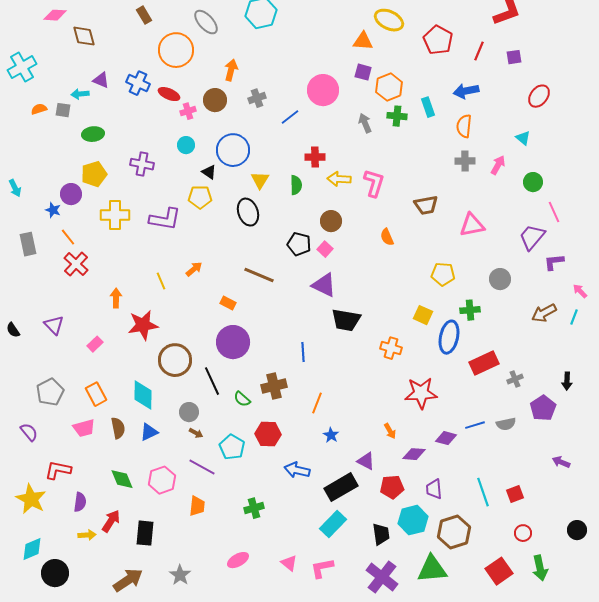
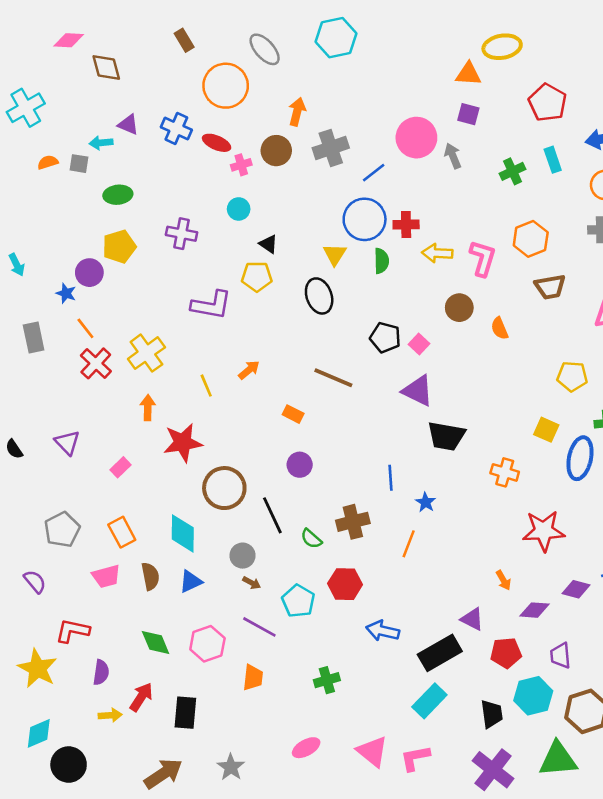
yellow ellipse: (389, 20) -> (502, 47), turned -36
red pentagon: (438, 40) -> (548, 103), moved
orange hexagon: (389, 87) -> (531, 239), moved
gray cross: (257, 98) -> (331, 148), size x1.5
green cross: (397, 116) -> (512, 171), turned -30
gray arrow: (365, 123) -> (453, 156), moved
blue circle: (233, 150) -> (365, 219), moved
yellow cross: (115, 215) -> (146, 353), moved, turned -36
brown circle: (331, 221) -> (459, 308), moved
purple circle: (233, 342) -> (300, 465), size x0.6
blue star: (331, 435) -> (426, 502), moved
pink triangle: (289, 563) -> (372, 752), size x1.5

